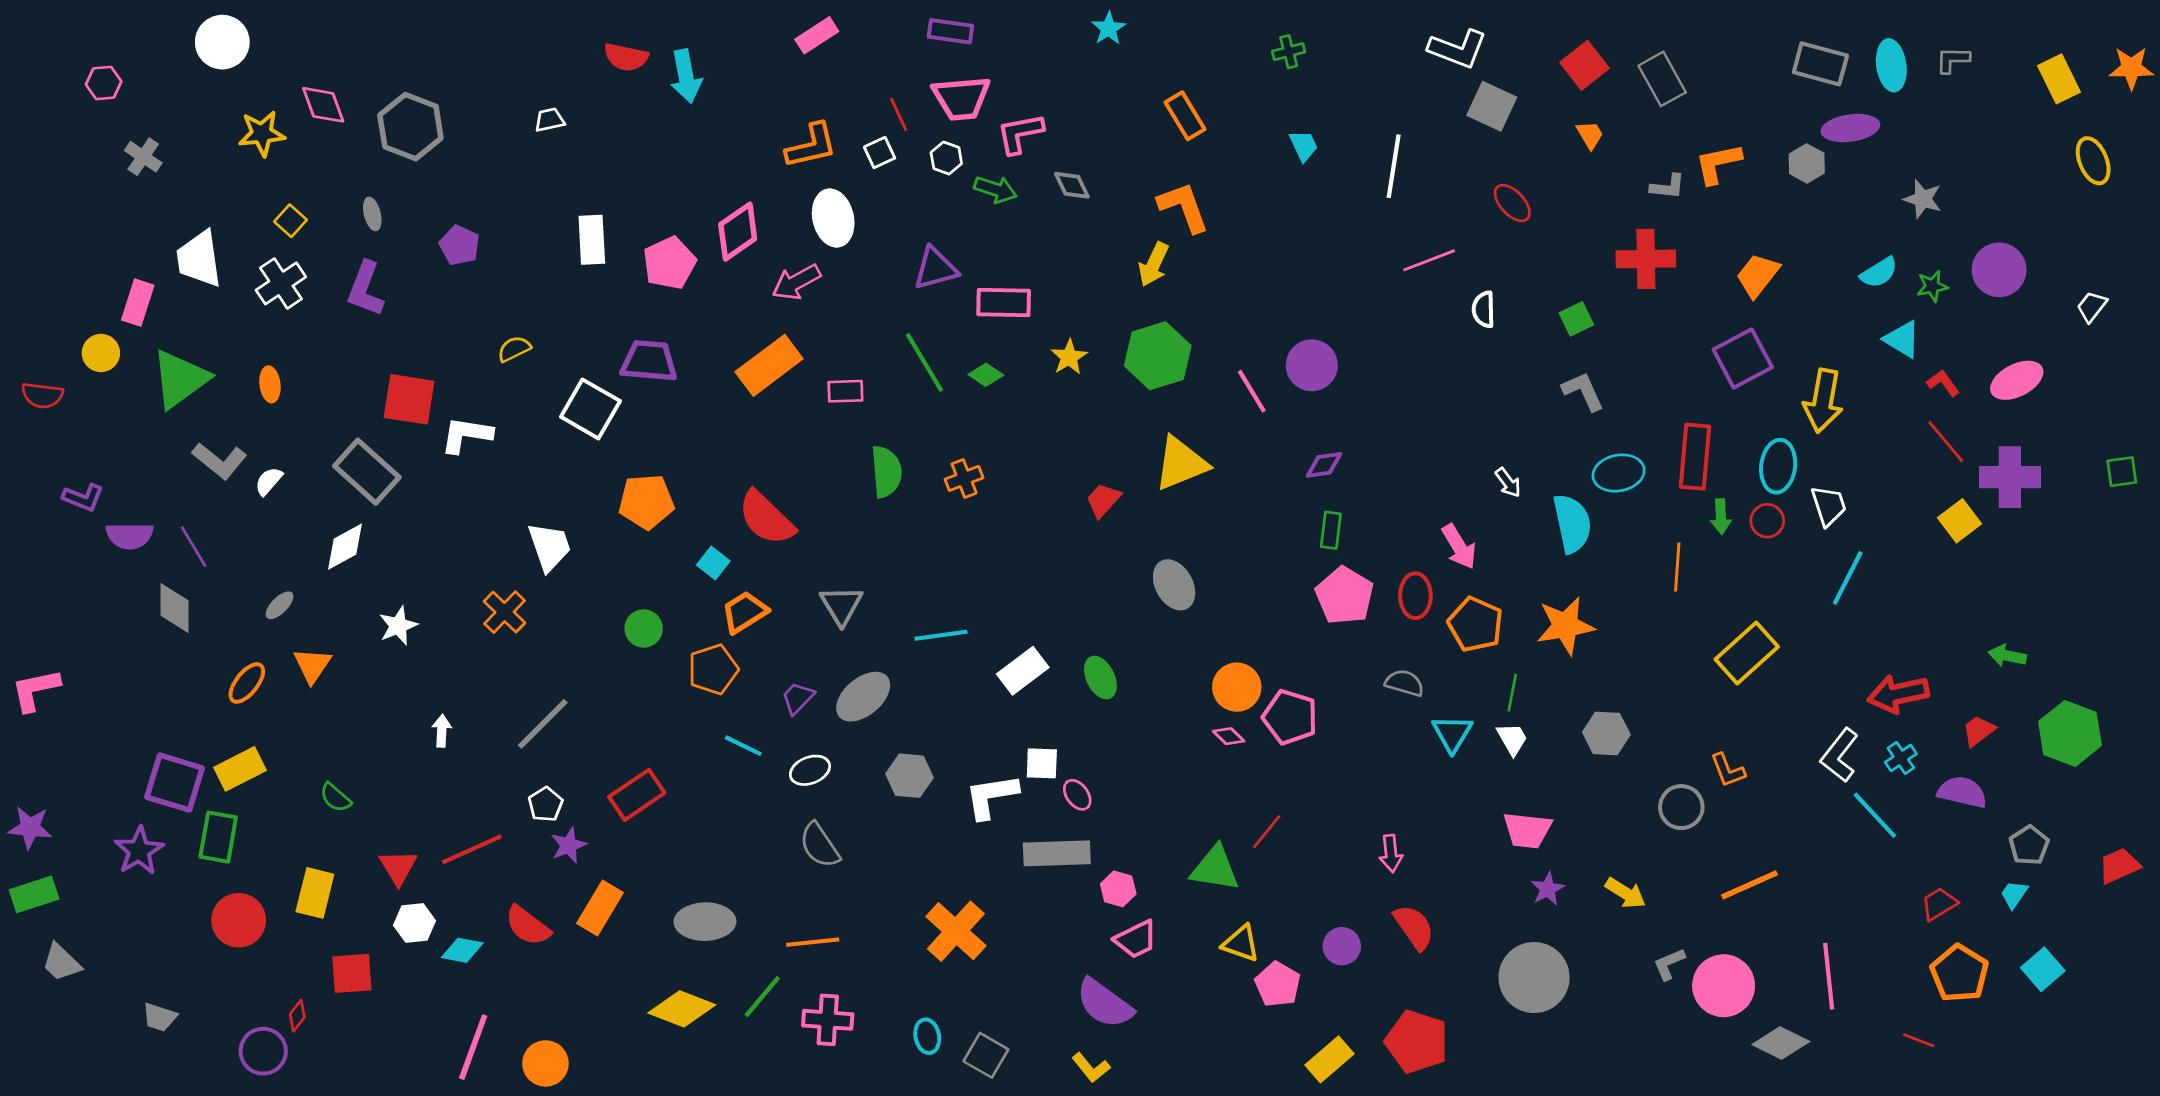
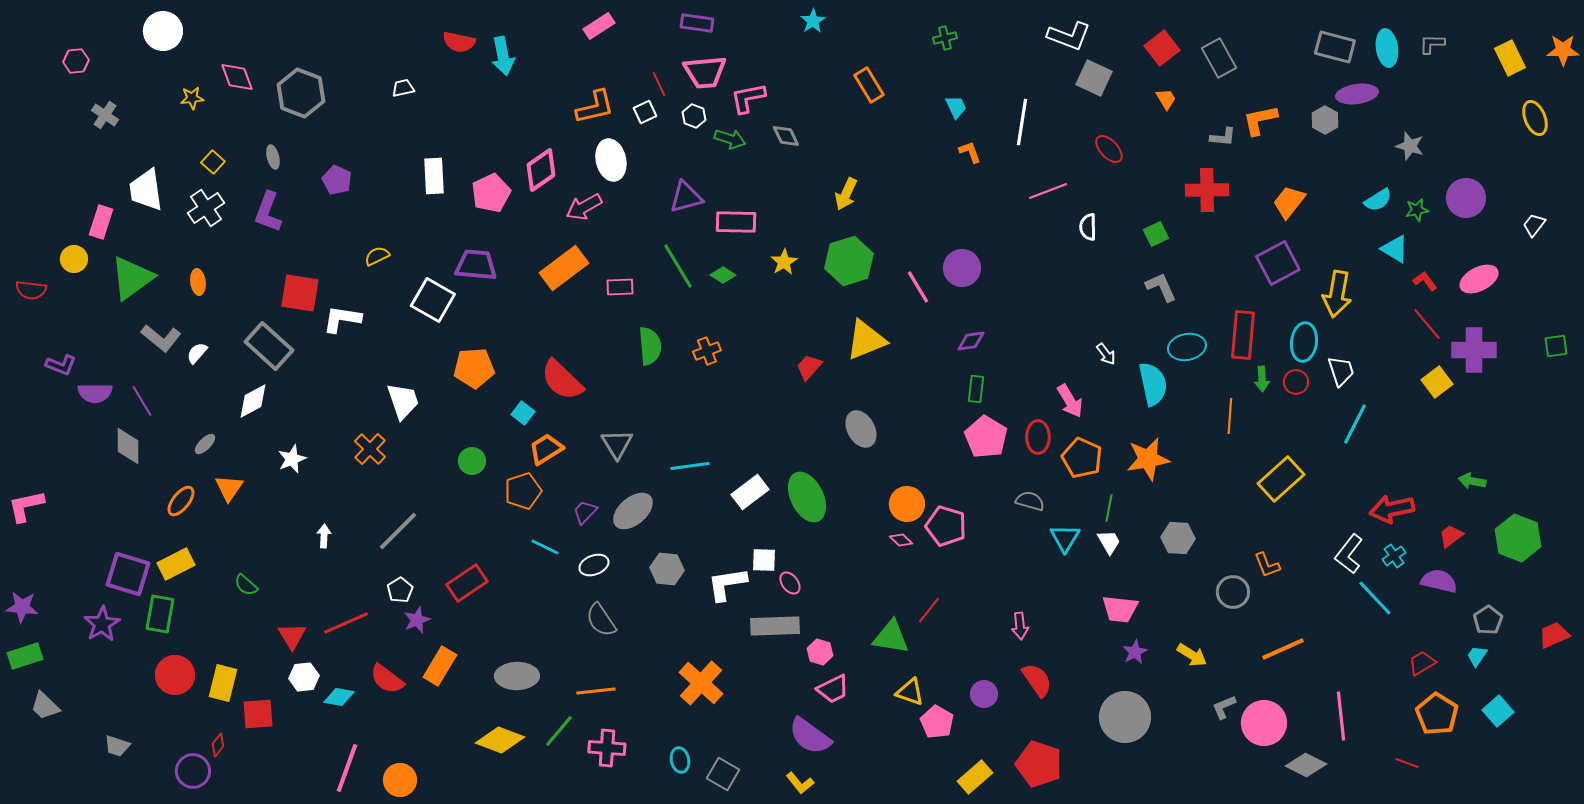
yellow star: (262, 133) -> (192, 98), size x0.7
orange L-shape: (1184, 207) -> (970, 152), moved, size x0.6
green ellipse: (1100, 678) -> (807, 497), size x1.6
yellow rectangle: (315, 893) -> (223, 683), moved

